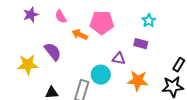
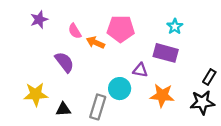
pink semicircle: (61, 17) -> (75, 31), moved
purple rectangle: (141, 44) -> (166, 53), size x1.5
yellow star: (28, 65) -> (36, 94), moved

